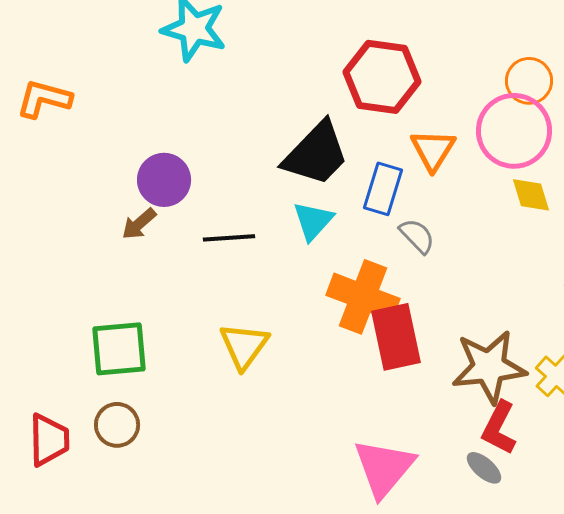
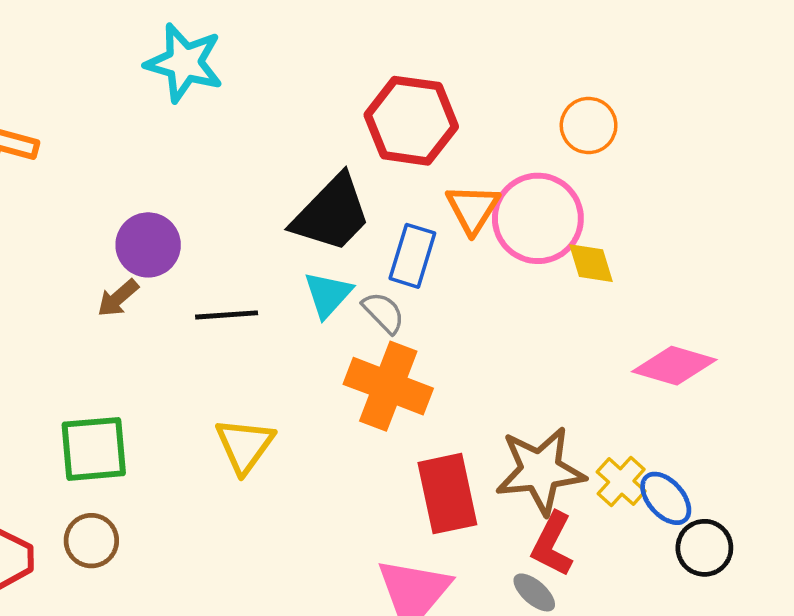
pink circle: (514, 131) -> (538, 218), moved
gray semicircle: (417, 236) -> (383, 313), moved
red rectangle: (396, 337) -> (447, 494), moved

